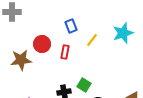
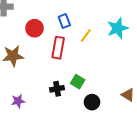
red circle: (42, 44) -> (35, 28), moved
red rectangle: (65, 52) -> (58, 48), size x1.5

